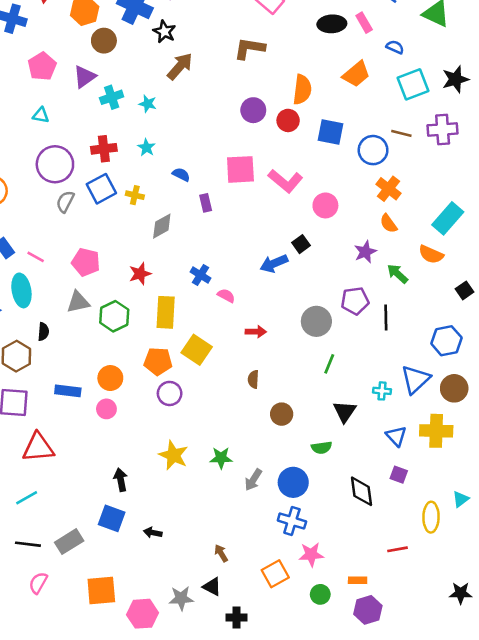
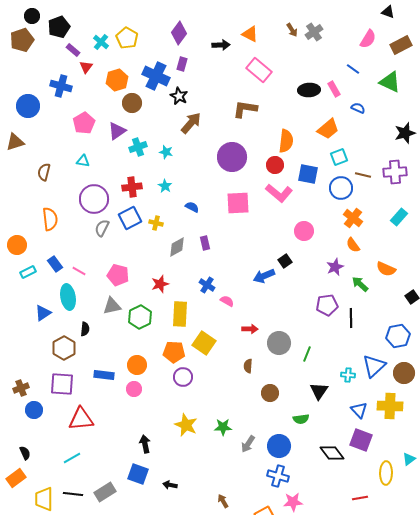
cyan square: (413, 84) -> (339, 157), moved, size x0.7
purple circle: (253, 110) -> (232, 157), moved, size x1.5
pink L-shape: (285, 181) -> (279, 193), moved
purple rectangle: (206, 203) -> (205, 243), moved
cyan rectangle: (448, 218) -> (399, 217), moved, size x0.7
gray circle: (316, 321) -> (279, 343), moved
purple square: (399, 475) -> (361, 440), size x1.6
black diamond: (361, 491) -> (332, 453), turned -30

